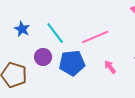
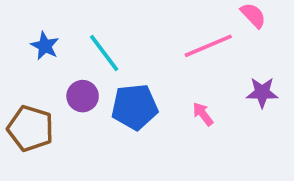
pink line: (95, 37) -> (208, 46), moved

